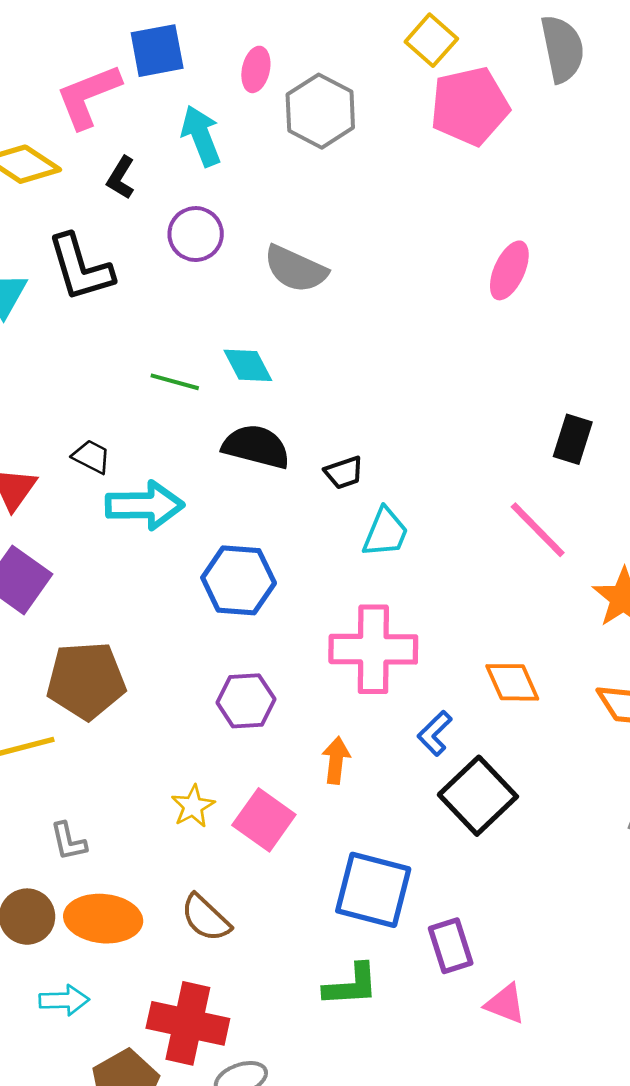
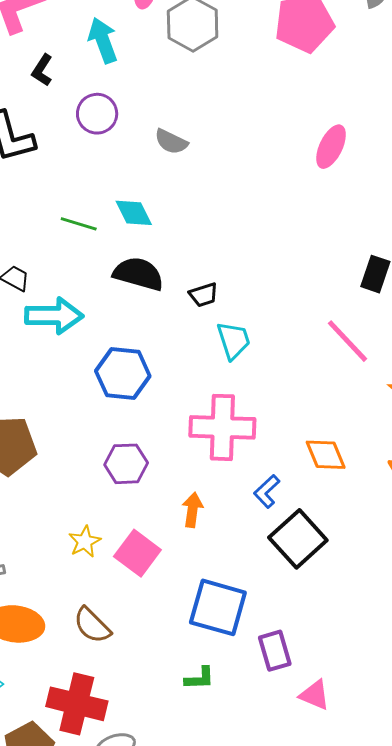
gray semicircle: (296, 269) -> (171, 142), size x0.7
cyan trapezoid: (385, 532) -> (234, 340), turned -42
green L-shape: (351, 985) -> (200, 678), size x0.7

